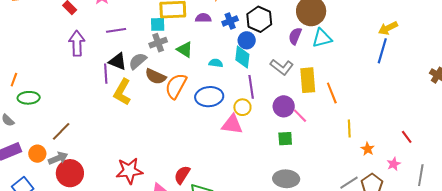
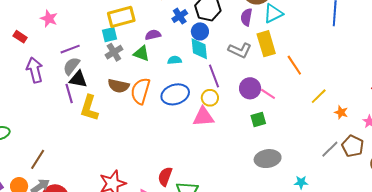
purple semicircle: (203, 18) -> (153, 35), moved
gray semicircle: (138, 61) -> (71, 66), moved
yellow rectangle: (308, 80) -> (266, 44), moved
yellow line: (349, 128) -> (319, 96), turned 60

